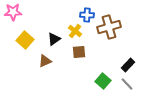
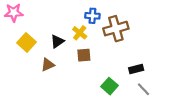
black rectangle: (128, 65) -> (136, 69), turned 32
gray line: (127, 84) -> (144, 89), moved

